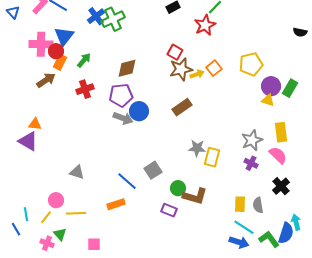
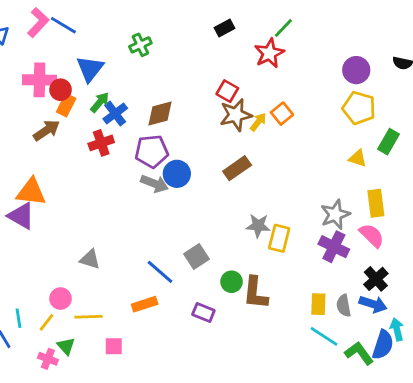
blue cross: (96, 16) -> (115, 114), moved
green cross: (113, 19) -> (140, 45), size x0.7
blue triangle: (64, 36) -> (90, 69), moved
yellow pentagon: (251, 64) -> (359, 108), moved, turned 30
yellow arrow: (197, 74) -> (258, 122), turned -32
purple circle: (271, 86) -> (356, 70), moved
orange triangle: (35, 124) -> (31, 192), size x1.6
purple cross: (251, 163) -> (334, 247), size x1.5
brown L-shape: (195, 196) -> (255, 293), turned 80
purple rectangle: (169, 210) -> (203, 313), moved
blue arrow: (239, 242) -> (373, 304), moved
pink square: (94, 244) -> (114, 346), moved

